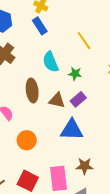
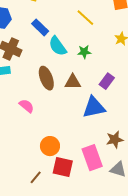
blue rectangle: (40, 26) -> (40, 27), moved
purple rectangle: (78, 99) -> (107, 81), moved
orange circle: (27, 140) -> (50, 146), moved

